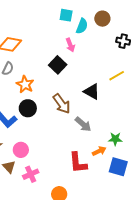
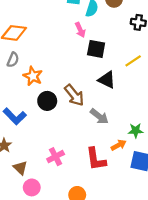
black square: (58, 65) -> (96, 49), moved, turned -30
black circle: (28, 108) -> (47, 101), moved
pink circle: (21, 150) -> (32, 187), moved
pink cross: (31, 174) -> (56, 157), moved

